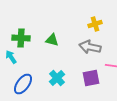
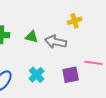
gray arrow: (90, 47) -> (56, 42), moved

